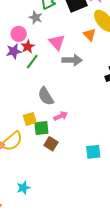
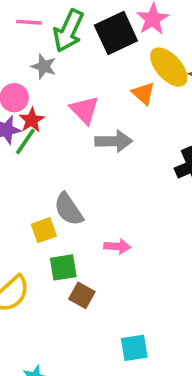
green line: (32, 62) -> (25, 141), moved
pink arrow: (61, 116) -> (117, 246), moved, turned 32
yellow square: (30, 119) -> (44, 230), moved
cyan square: (93, 152) -> (134, 348), moved

